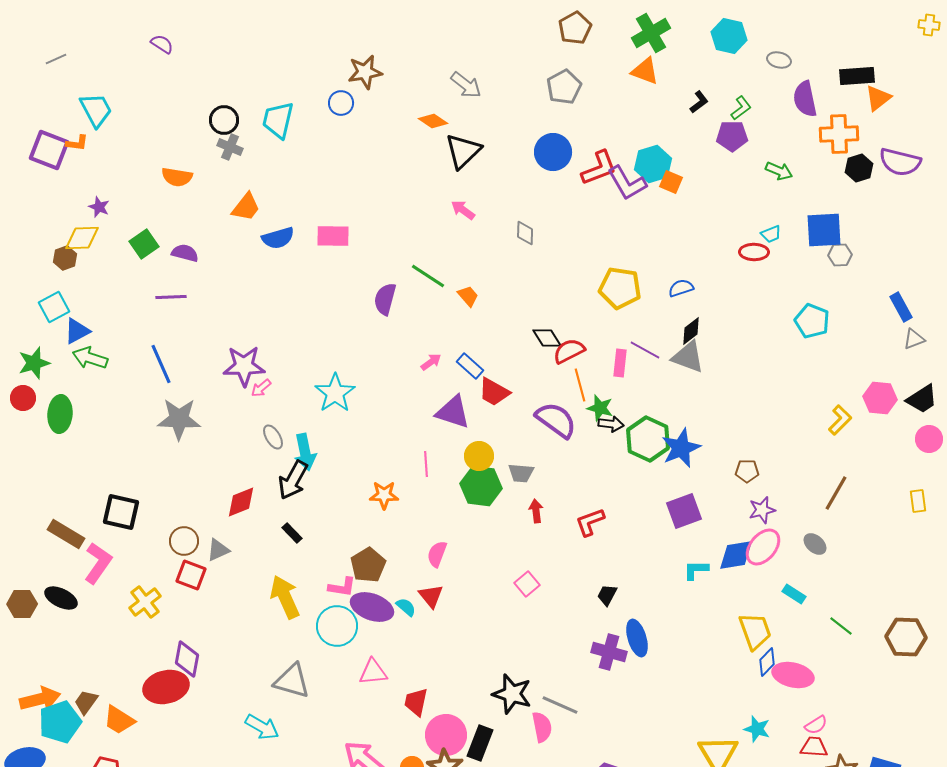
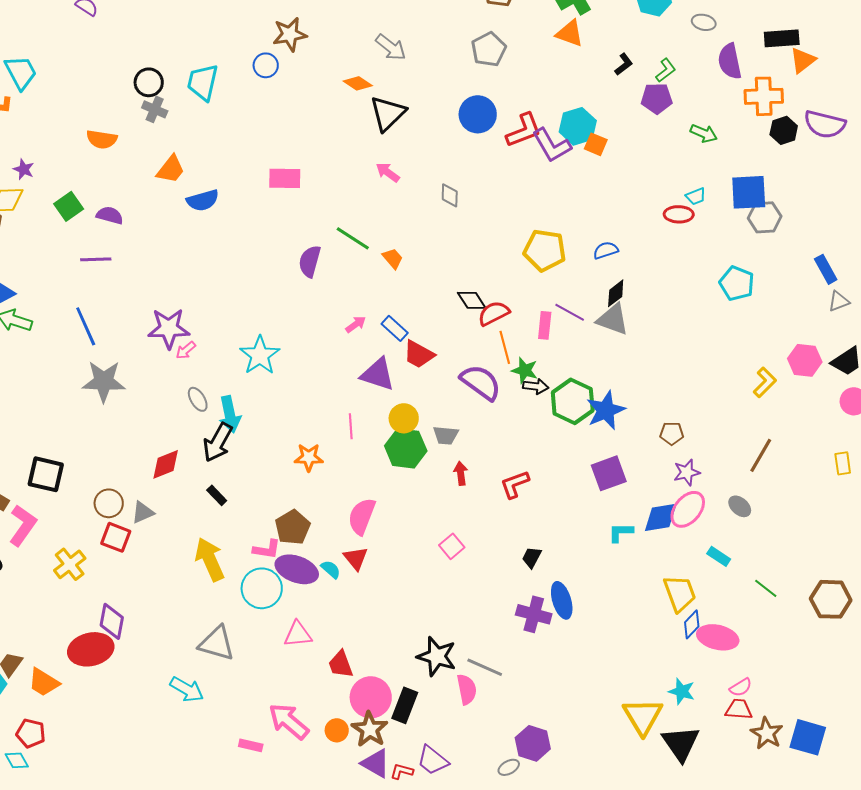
pink rectangle: (333, 236) -> (285, 178), moved
gray hexagon: (840, 255) -> (765, 217), size x1.4
pink semicircle: (437, 554) -> (362, 516), size x1.4
red trapezoid: (416, 702) -> (341, 664), turned -32

